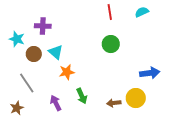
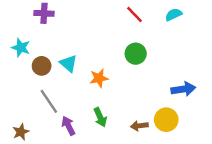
red line: (110, 12) -> (134, 15), turned -35
purple cross: (43, 26) -> (44, 13), moved
orange star: (67, 72) -> (99, 78), moved
gray line: (27, 83) -> (49, 101), moved

